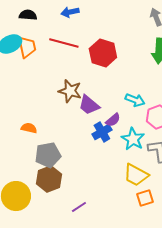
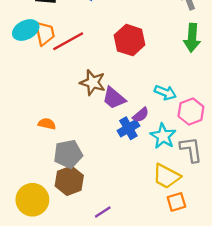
red line: (64, 43) -> (68, 41), moved, turned -44

